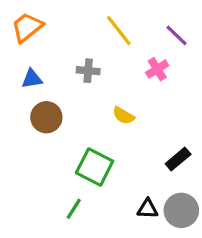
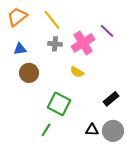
yellow line: (119, 31) -> (52, 20), moved
purple line: (176, 35) -> (107, 31), moved
pink cross: (157, 69) -> (83, 43), moved, size x1.6

